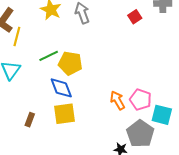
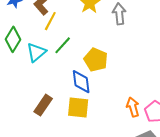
green line: (49, 56) -> (63, 45), moved, turned -36
brown rectangle: (30, 120) -> (43, 105), size x1.5

